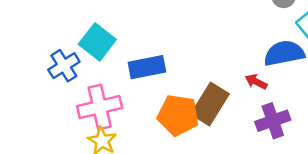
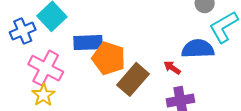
pink cross: (100, 107) -> (46, 68), turned 32
orange pentagon: (178, 115) -> (109, 58), moved

